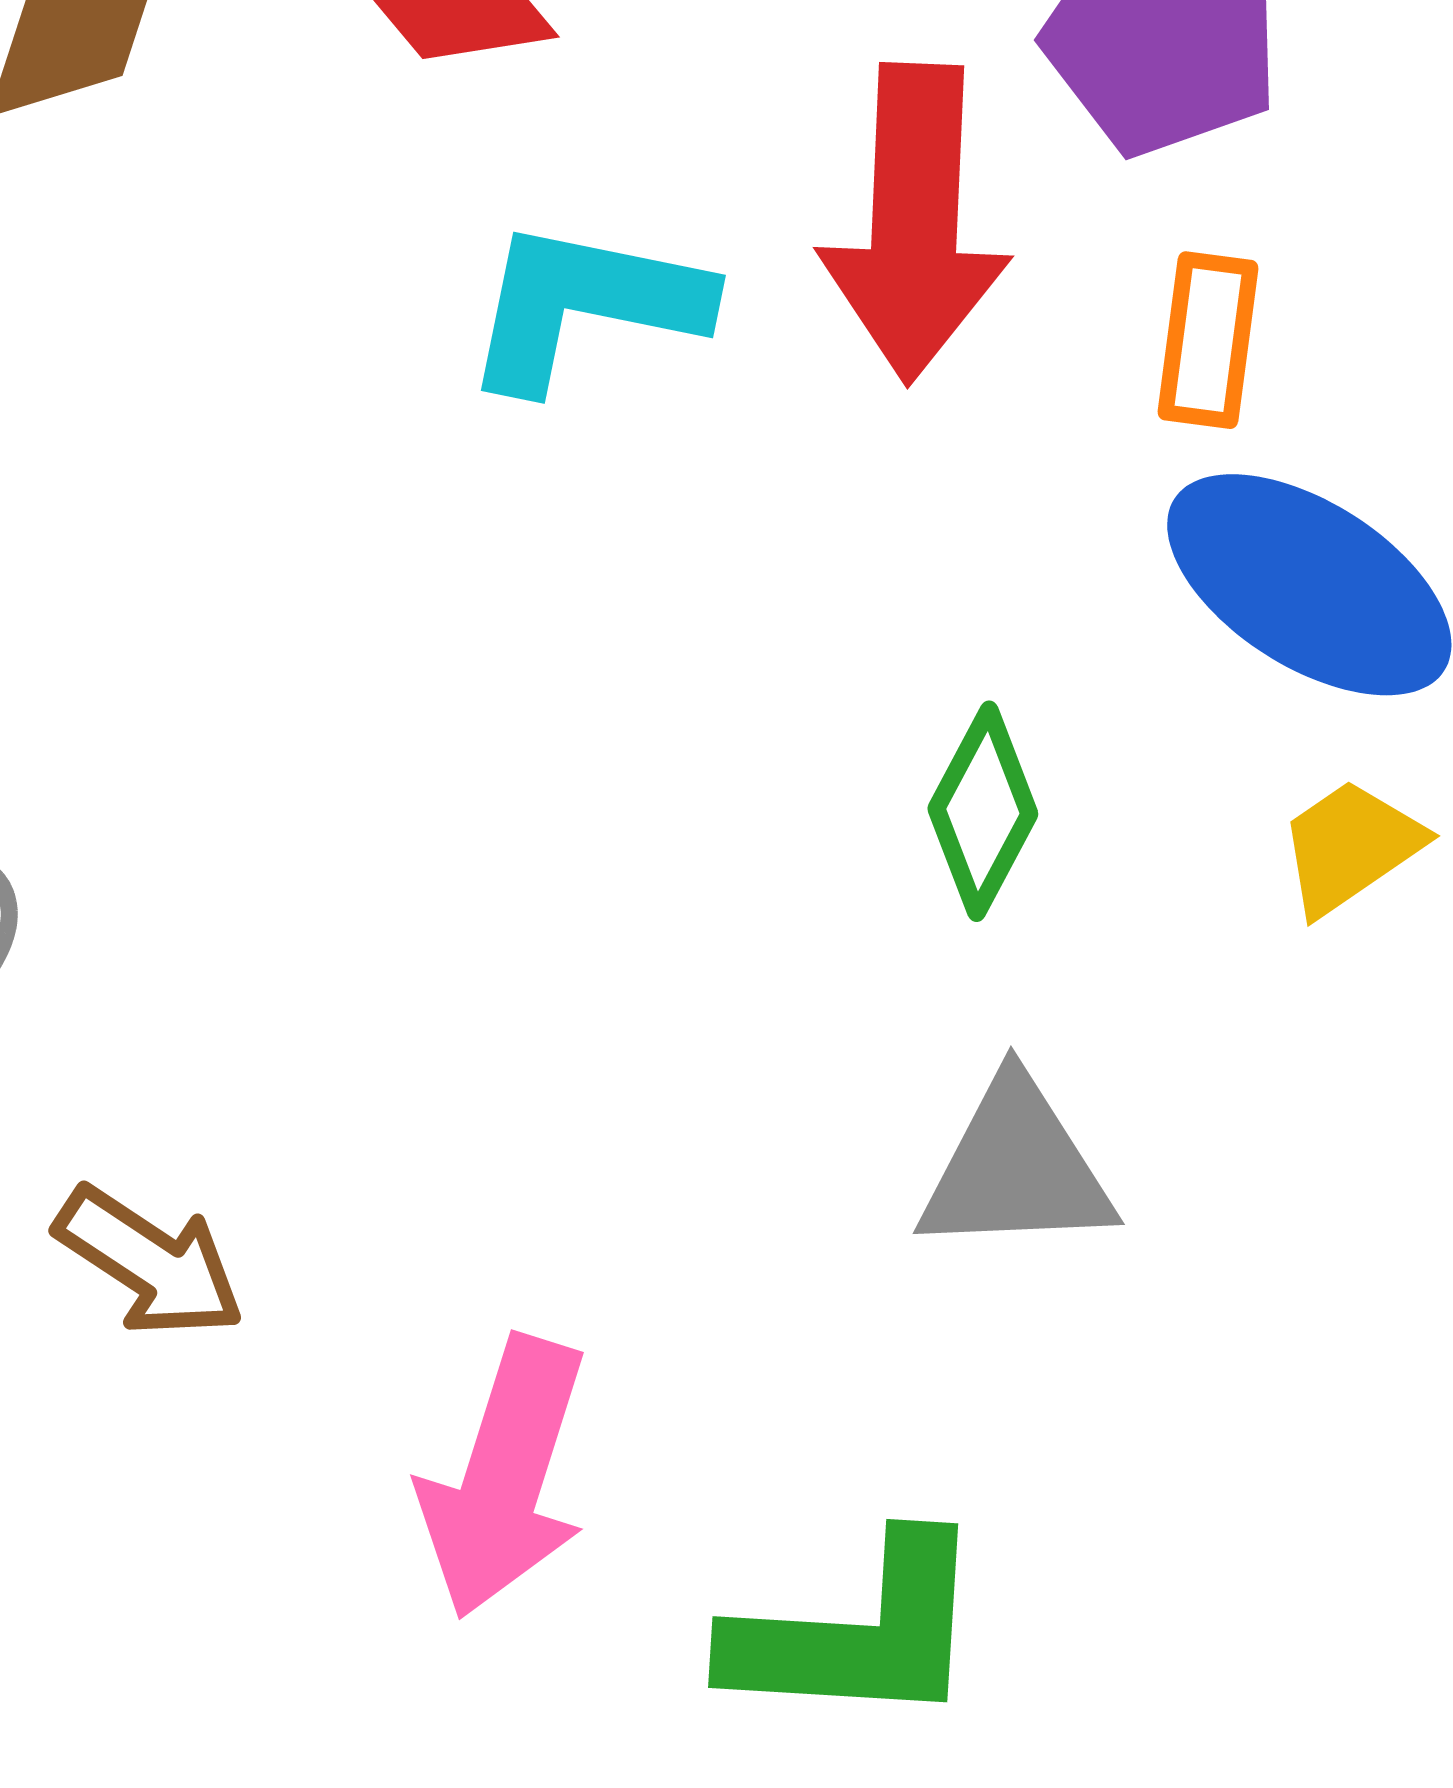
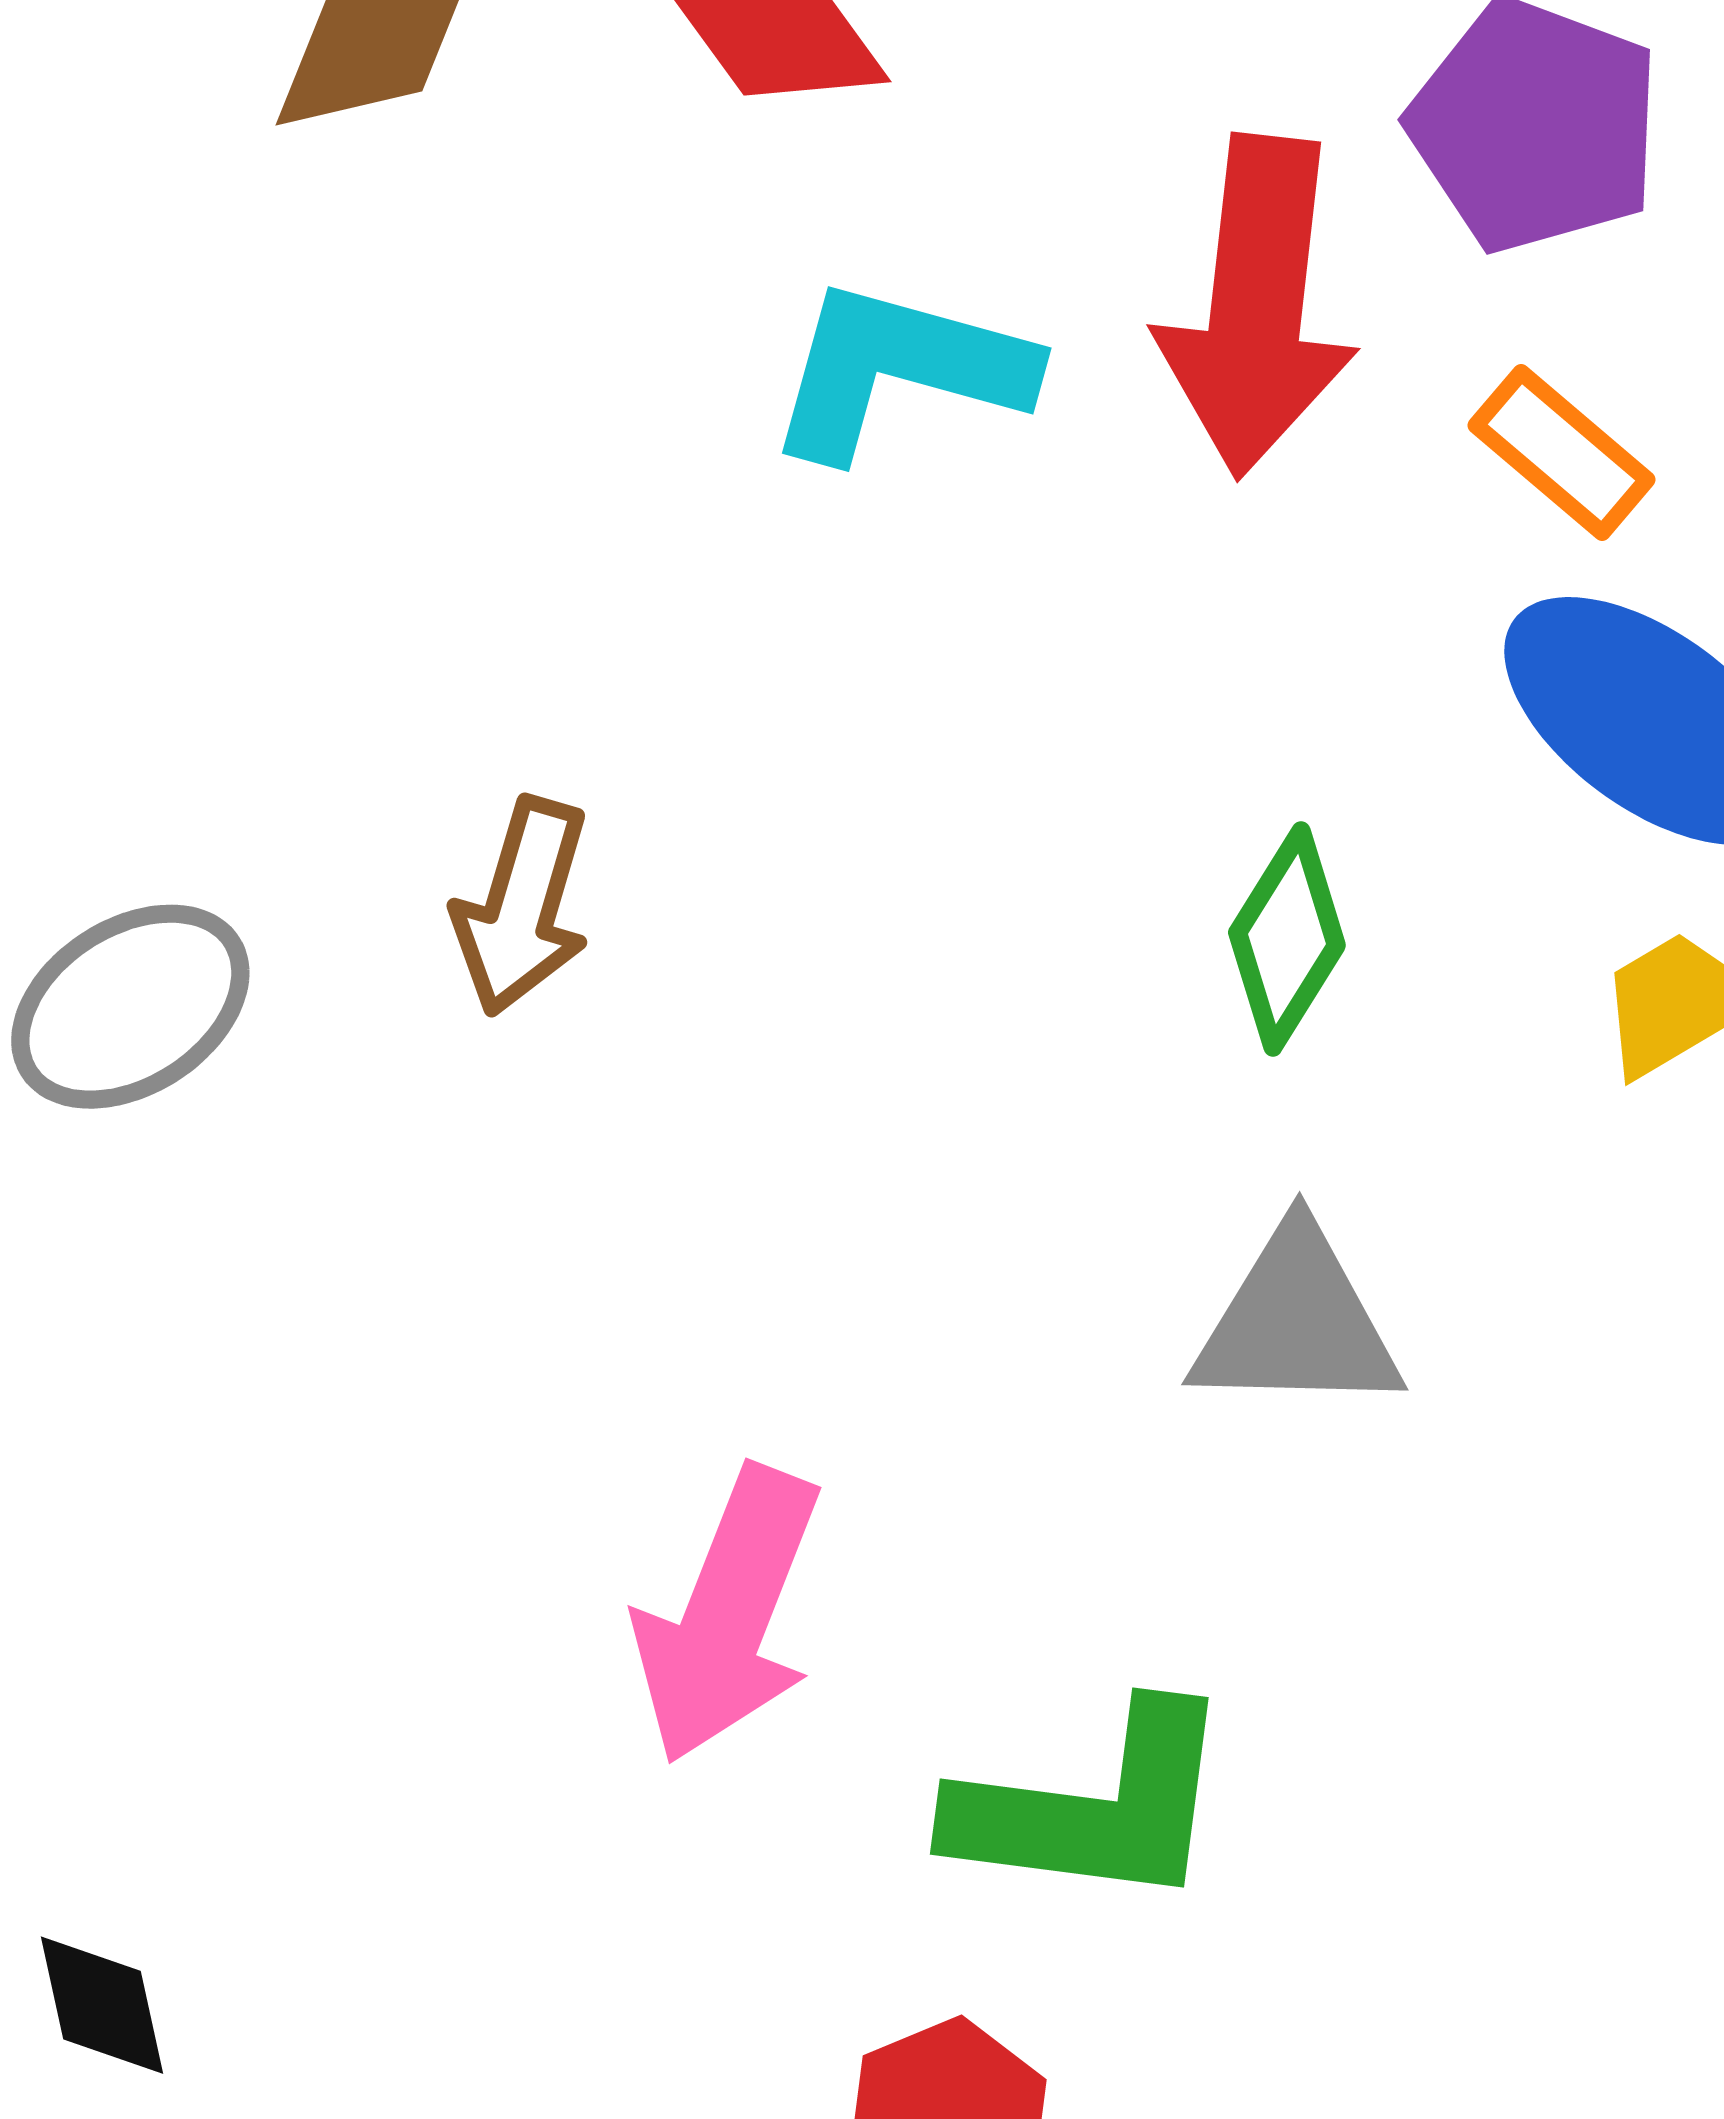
orange rectangle: (1208, 340) -> (1562, 452), turned -61
brown arrow: (150, 1262) -> (522, 906), moved, turned 69

